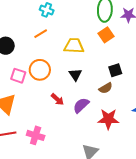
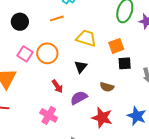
orange square: (106, 35) -> (116, 46), moved
black square: (115, 70) -> (125, 63), moved
brown semicircle: (106, 88) -> (107, 87), turned 32
pink cross: (36, 135) -> (49, 115), moved

